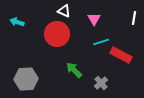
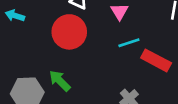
green arrow: (74, 70) -> (60, 81), moved

